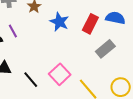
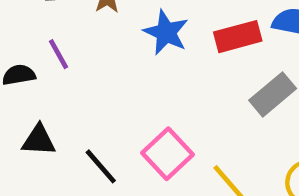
red rectangle: (90, 24) -> (238, 37), turned 48

